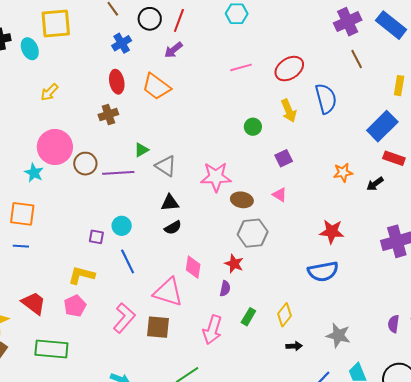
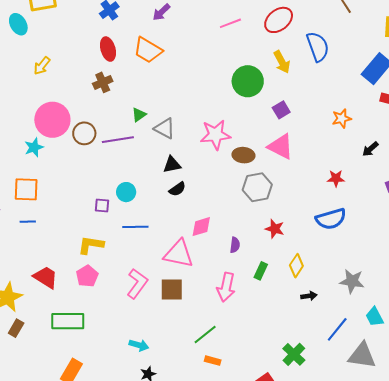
green circle: (253, 127) -> (248, 81), size x1.8
cyan star: (34, 173) -> (34, 147), turned 30
black arrow: (375, 184) -> (370, 149), moved
pink triangle: (280, 195) -> (281, 147), size x1.8
red star: (332, 232) -> (336, 178), size x0.7
blue line: (128, 261) -> (135, 227), turned -60
red star: (234, 264) -> (275, 229), moved
pink diamond: (193, 267) -> (201, 227), turned 70

